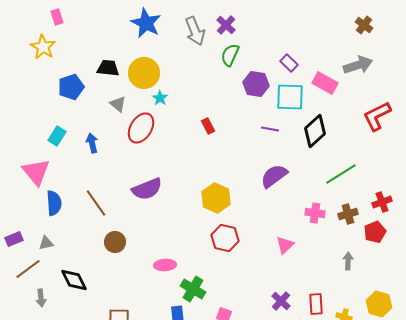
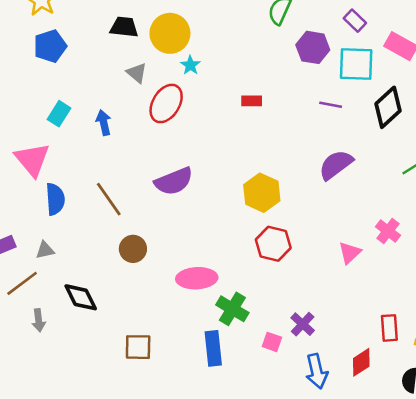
blue pentagon: (71, 87) -> (50, 46), moved
red rectangle: (208, 126) -> (252, 101), turned -63
pink cross: (315, 213) -> (388, 231), moved, turned 30
pink ellipse: (165, 265) -> (197, 278), size x1.4
purple cross: (281, 301) -> (303, 324), moved

